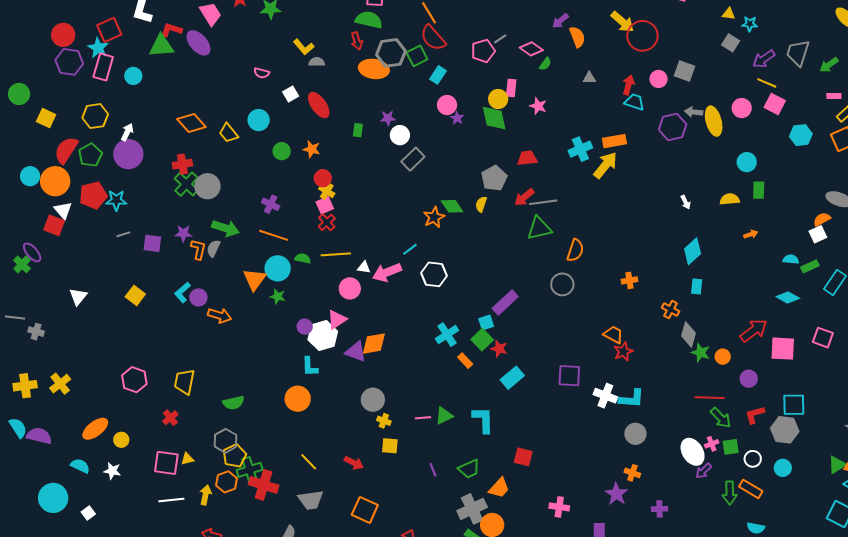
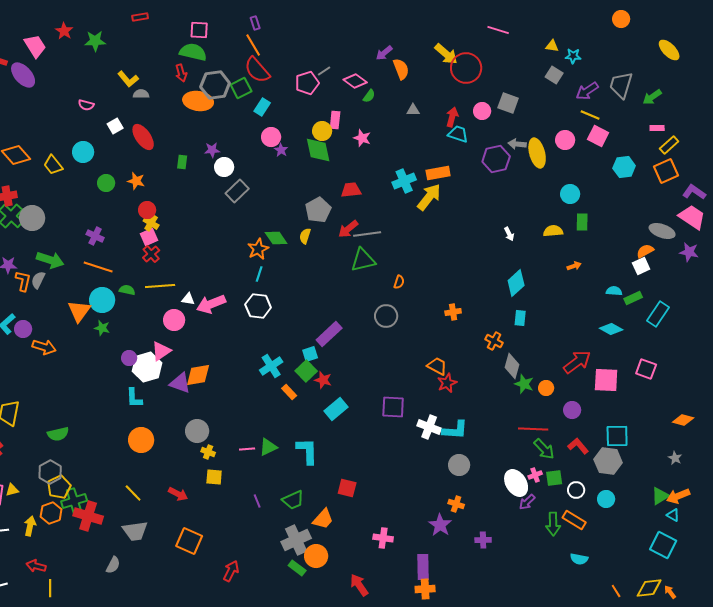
cyan line: (410, 249) -> (259, 274), moved, turned -35
orange semicircle: (575, 250) -> (399, 282), size x0.6
orange circle: (298, 399) -> (141, 440), moved
red L-shape: (755, 415) -> (578, 446), turned 65

